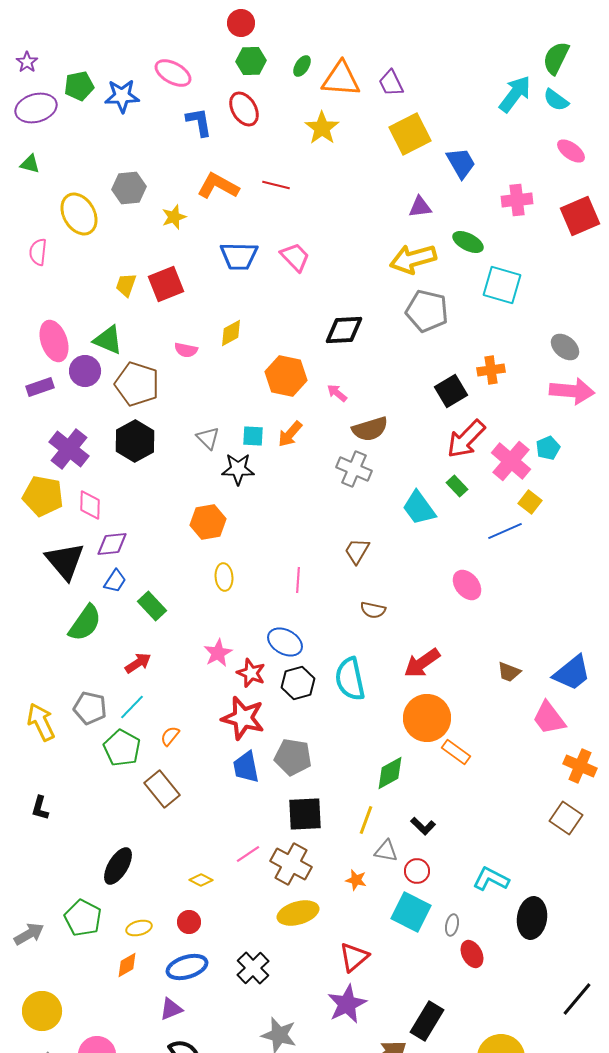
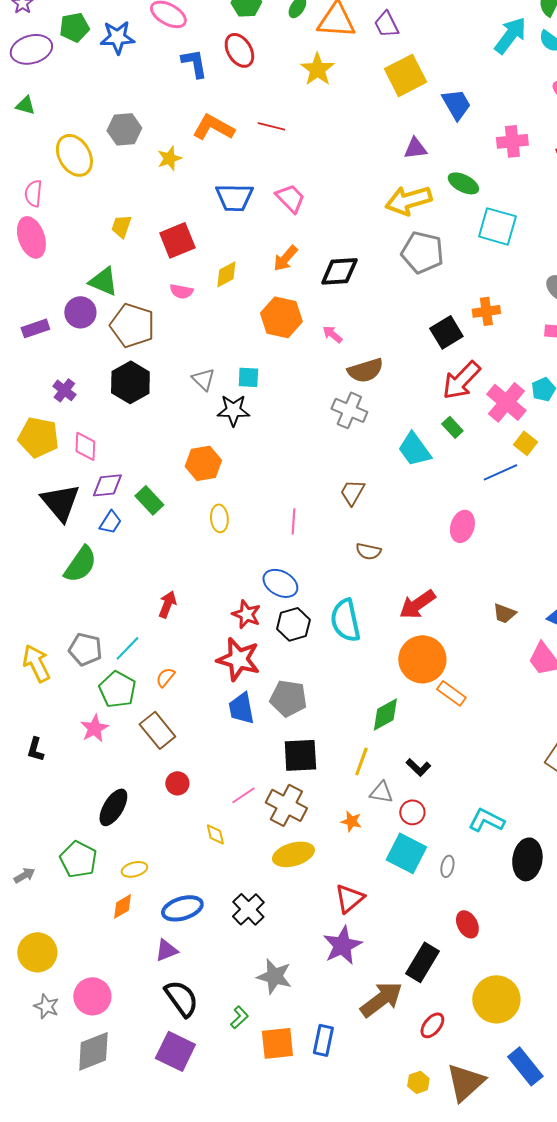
red square: (166, 284) -> (177, 240), moved
pink ellipse: (54, 341) -> (31, 237), moved
orange arrow: (290, 434) -> (285, 258), moved
purple cross: (69, 449) -> (64, 390), size x0.6
pink ellipse: (467, 585) -> (462, 526), turned 56
green rectangle: (152, 606) -> (149, 500), moved
pink star: (218, 653) -> (94, 728), moved
red arrow: (138, 663) -> (167, 604), moved, turned -36
yellow diamond: (201, 880) -> (215, 834), moved, turned 50
red circle: (189, 922) -> (177, 783), moved
gray arrow: (29, 934) -> (24, 875), size x0.7
red ellipse: (472, 954) -> (467, 924), moved

